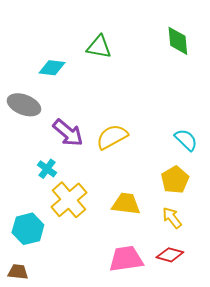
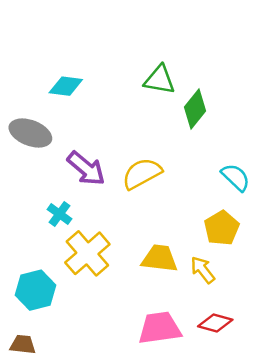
green diamond: (178, 41) -> (195, 109), moved, turned 44
green triangle: (99, 47) -> (160, 80), moved
yellow arrow: (172, 218) -> (203, 270), moved

